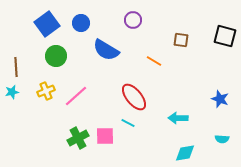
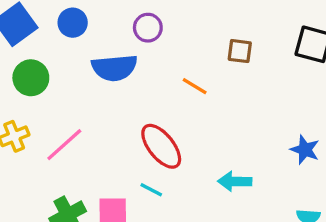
purple circle: (133, 20) -> (148, 28), moved
blue semicircle: (106, 50) -> (114, 68), turned -36

